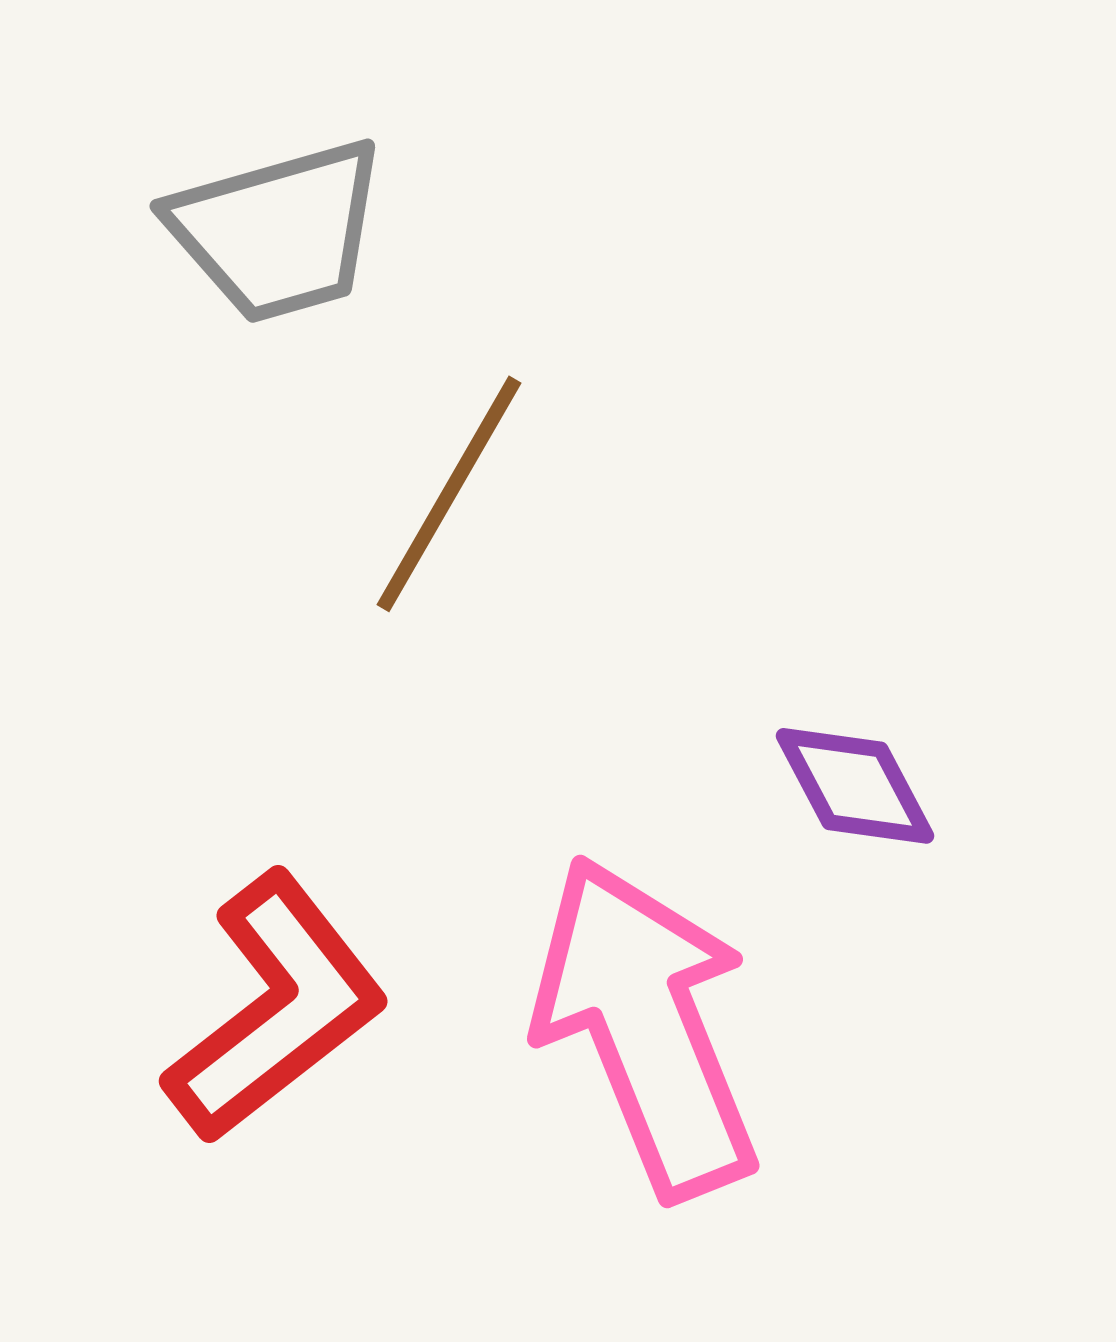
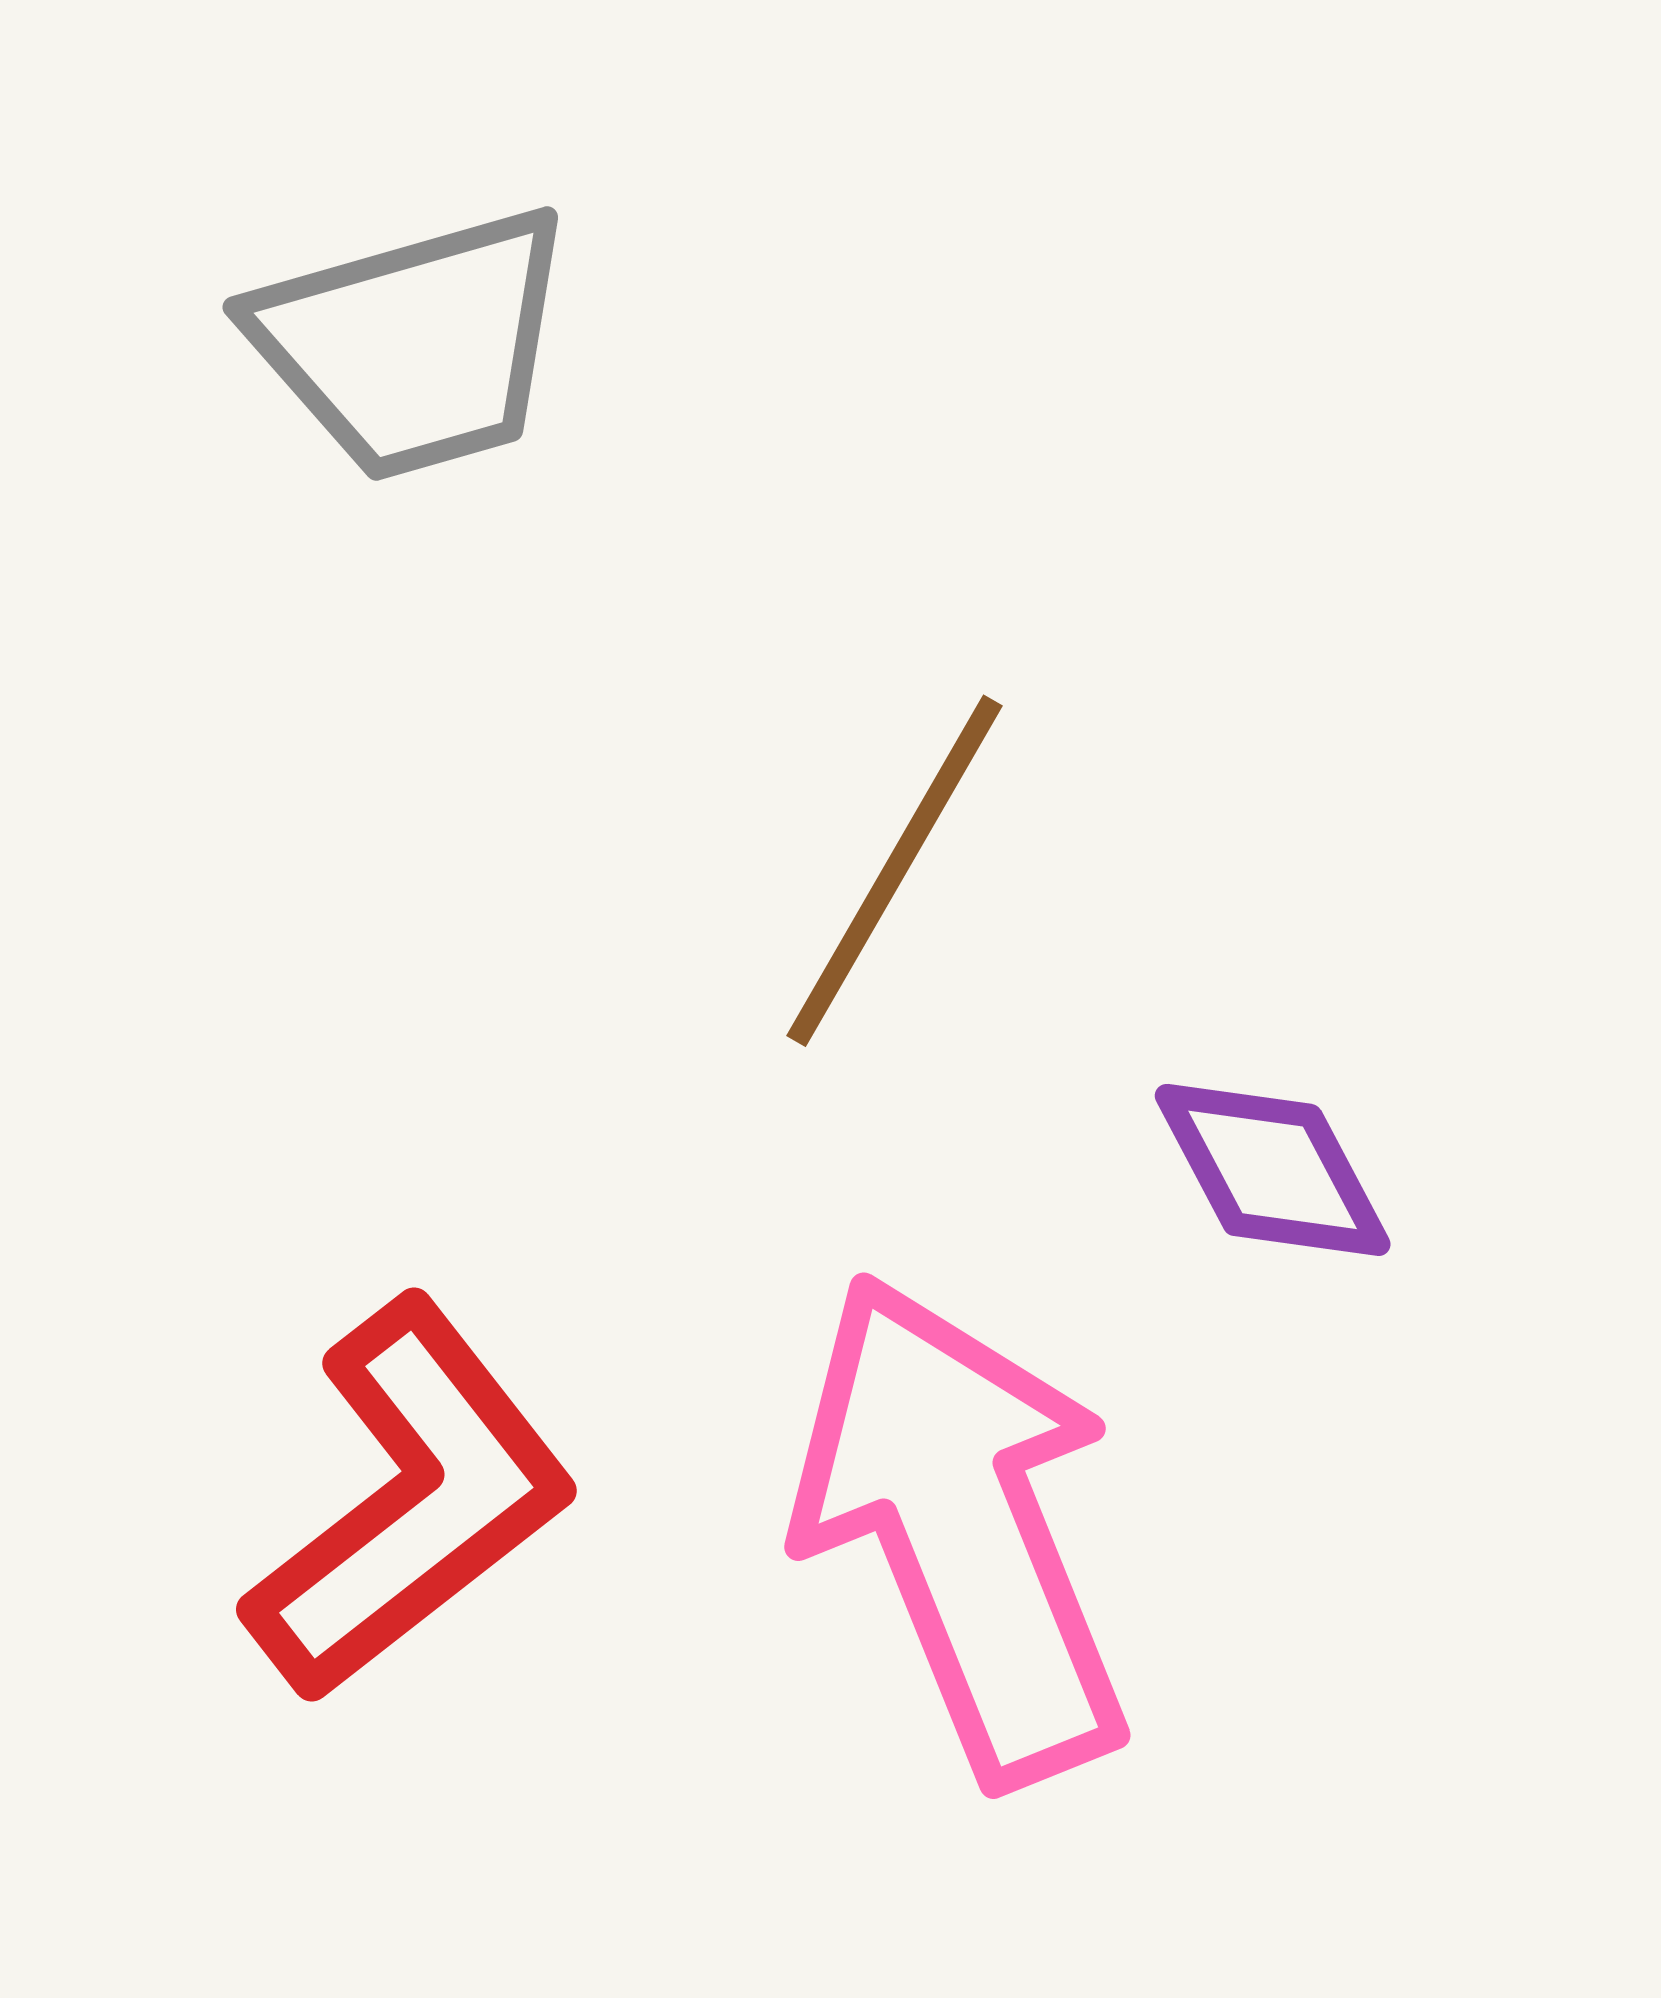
brown line: (449, 494) -> (895, 871), moved

